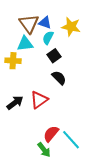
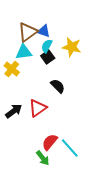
brown triangle: (29, 24) -> (28, 32), turned 30
yellow star: (71, 27) -> (72, 47), moved
black square: (54, 56) -> (48, 57), moved
yellow cross: (13, 61) -> (12, 69), turned 35

